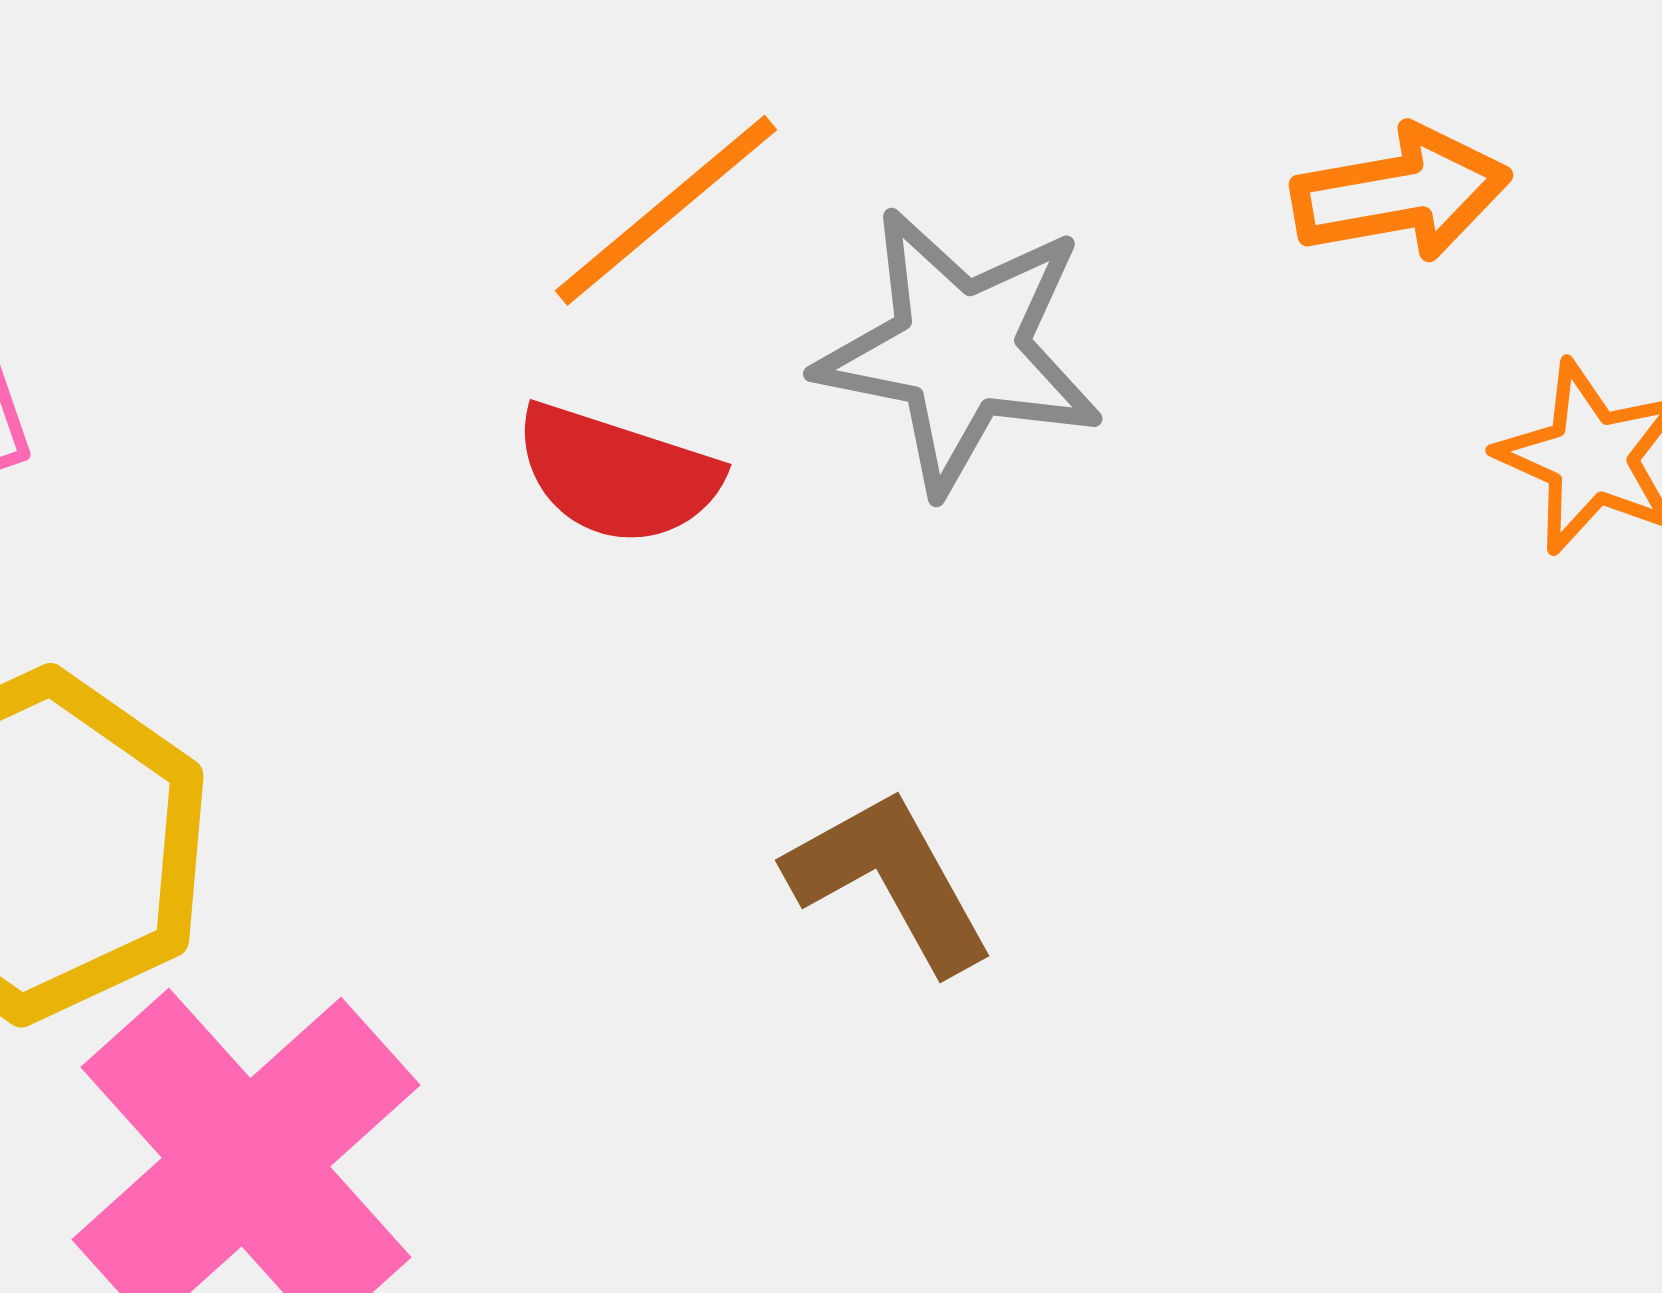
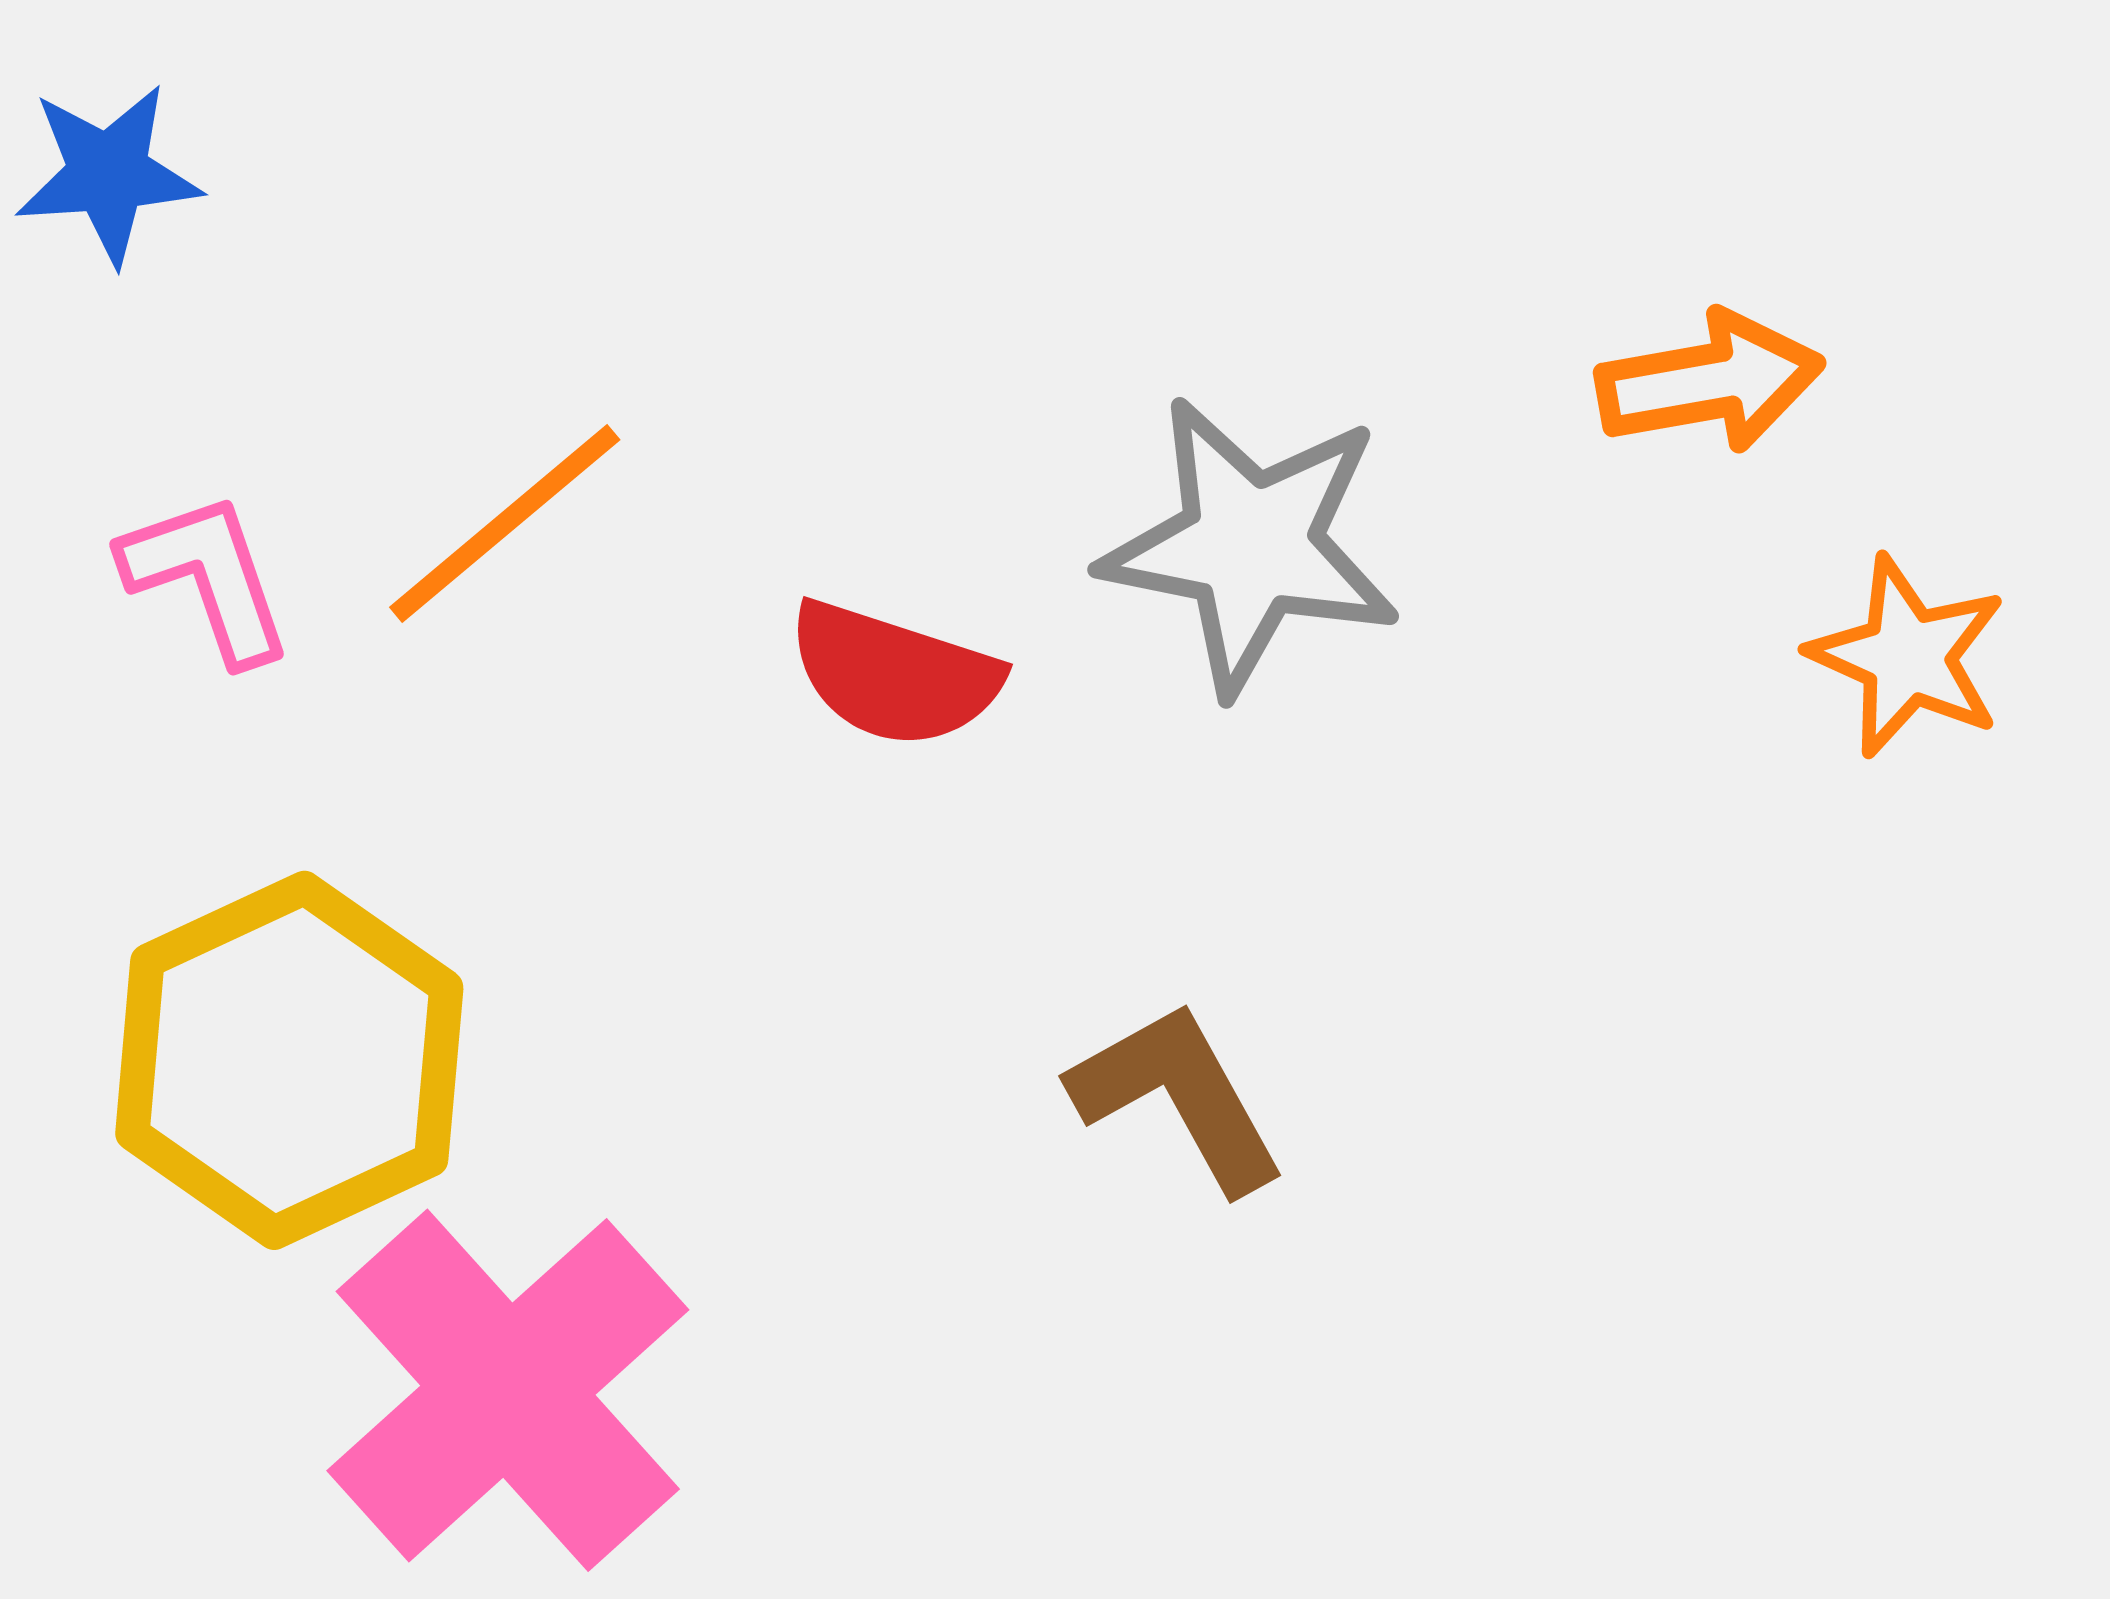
orange line: (666, 210) -> (505, 523), moved

